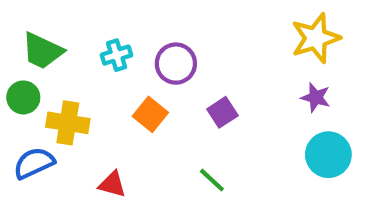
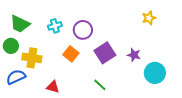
yellow star: (316, 38) -> (149, 18), size x0.6
purple star: (316, 97) -> (134, 55), moved
purple square: (222, 112) -> (105, 53), size x1.5

